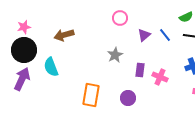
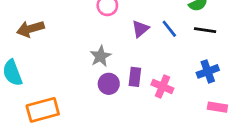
orange rectangle: (91, 95) -> (43, 110), moved, turned 65
purple circle: (128, 98) -> (109, 84), moved

